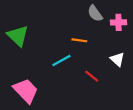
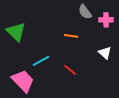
cyan line: (61, 60) -> (41, 61), moved
red line: (92, 76) -> (70, 70), moved

